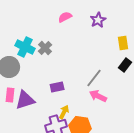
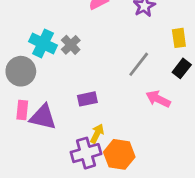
gray line: (94, 78) -> (139, 64), moved
pink arrow: (98, 96) -> (158, 99), moved
purple triangle: (25, 100) -> (43, 117), turned 30

